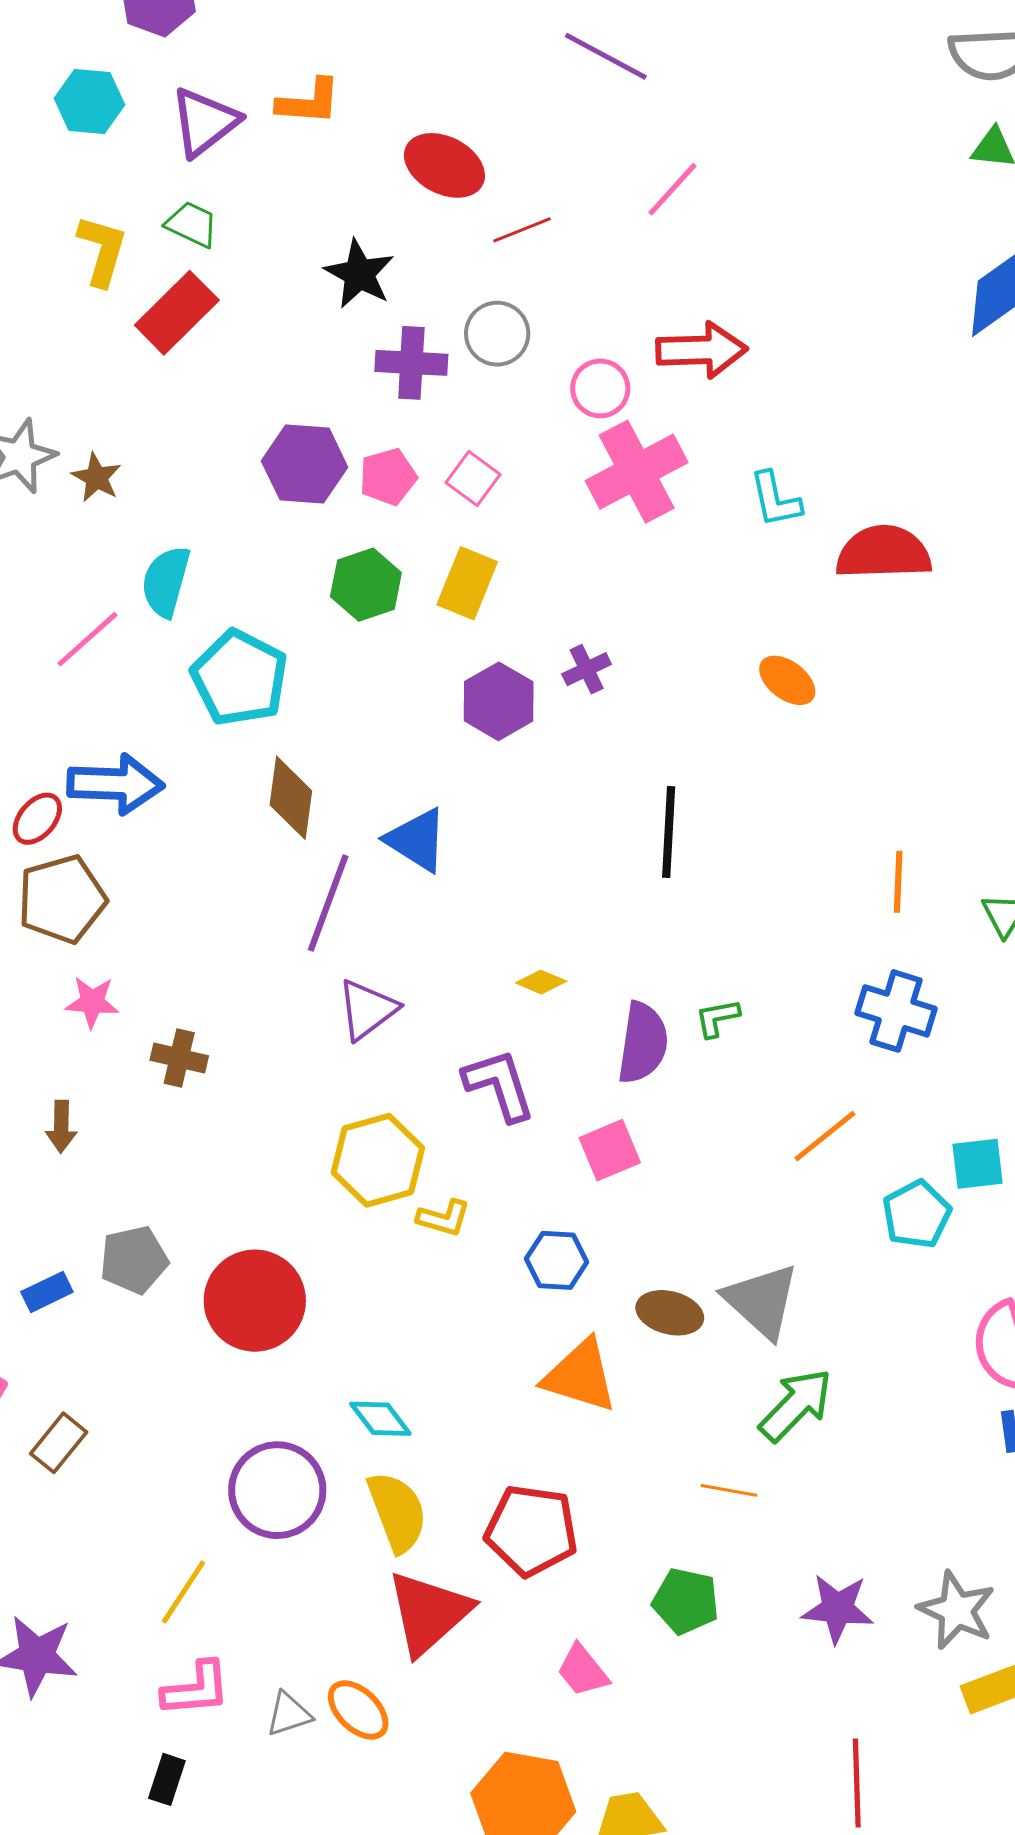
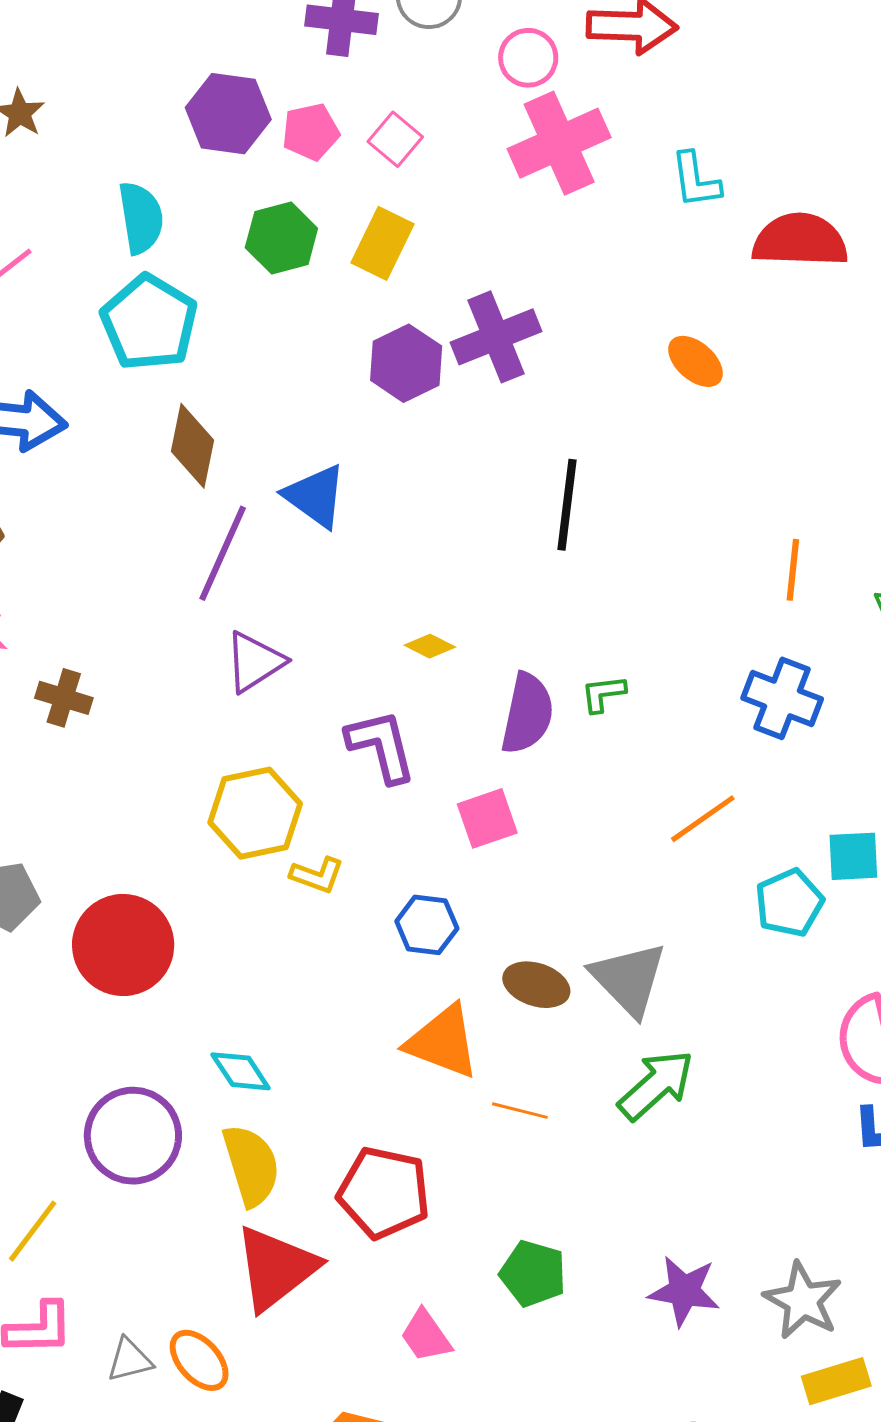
cyan semicircle: (166, 582) -> (141, 218), moved, turned 152
purple cross: (587, 669) -> (496, 337), size x1.8
orange line: (729, 1490) -> (520, 1111), moved

